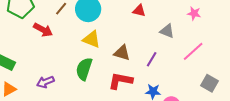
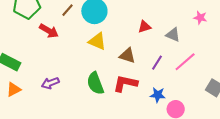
red triangle: (139, 11) -> (144, 27), moved, turned -32
pink line: (193, 51) -> (185, 62), moved
green semicircle: (84, 69) -> (95, 83), moved, turned -40

